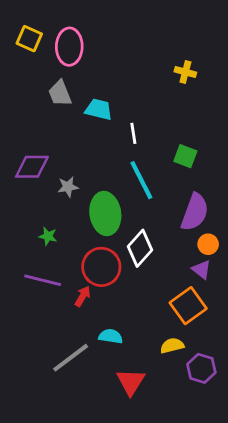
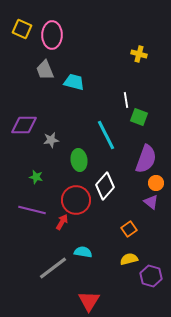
white line: (133, 133) -> (126, 100), moved
green ellipse: (105, 214) -> (79, 160), size x0.7
orange square: (188, 306) -> (129, 229), moved, size x0.6
red triangle: (131, 382) -> (89, 301), moved

